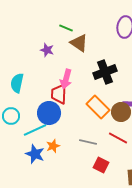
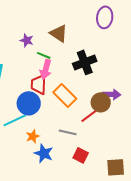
green line: (66, 28) -> (44, 55), moved
orange rectangle: (98, 107) -> (65, 95), moved
red line: (118, 138) -> (90, 115), moved, turned -66
blue star: (35, 154) -> (44, 153), moved

